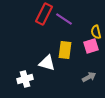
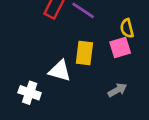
white cross: (25, 79) -> (30, 93), turned 35

